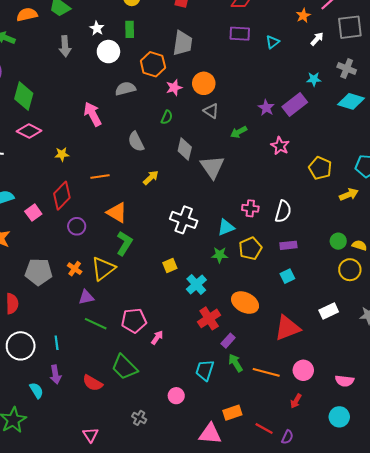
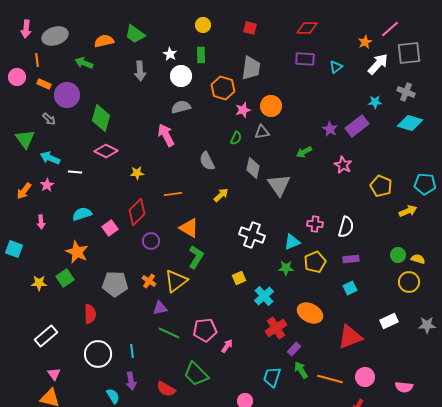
white arrow: (317, 39) -> (378, 64), size x1.6
gray semicircle: (125, 89) -> (181, 107), moved
gray triangle: (211, 111) -> (262, 132), moved, turned -42

